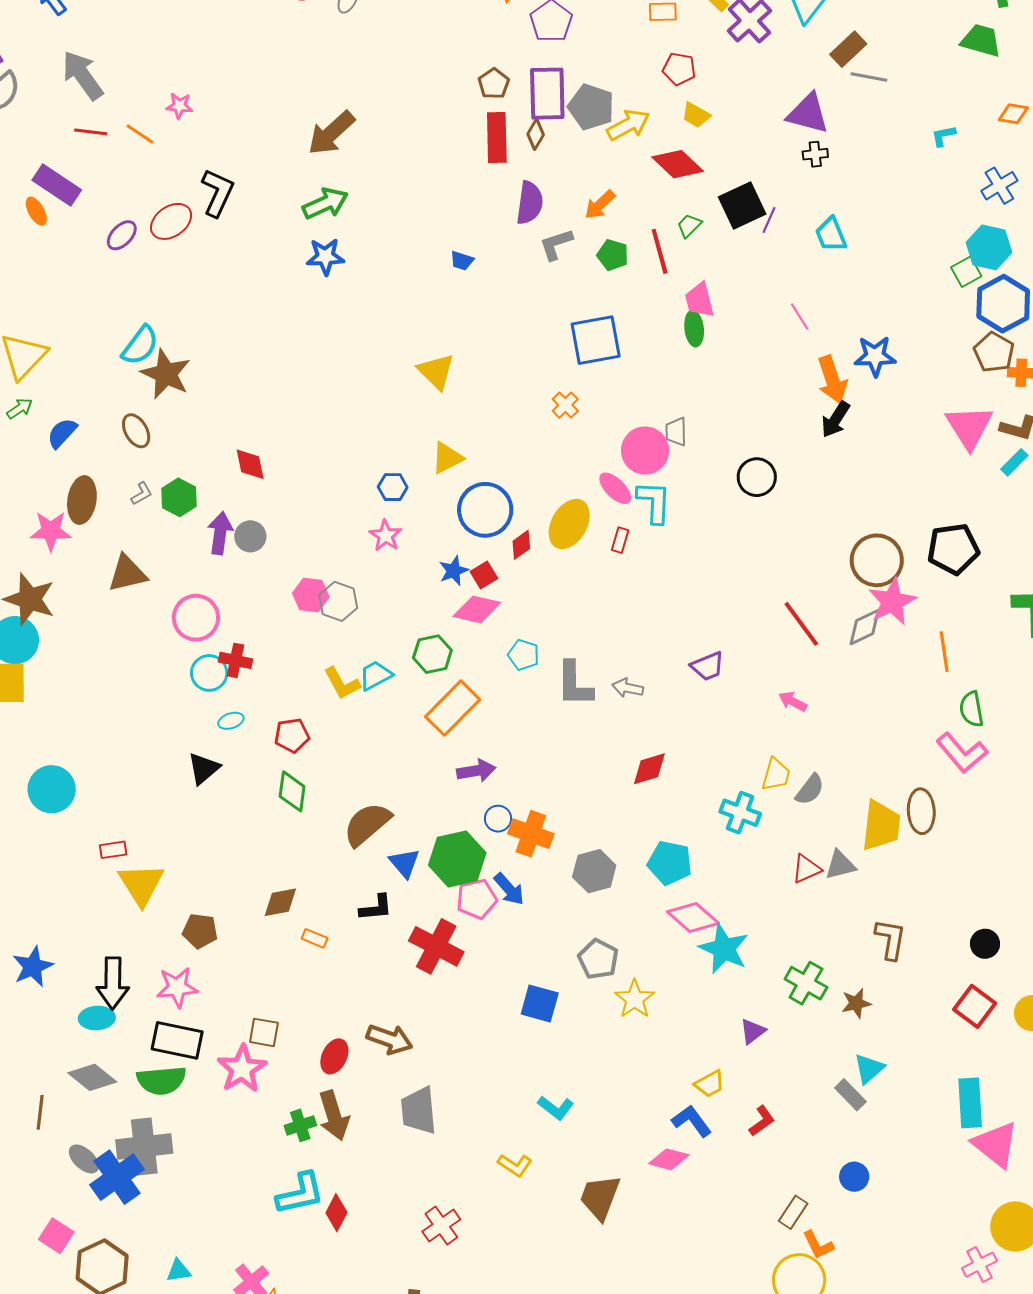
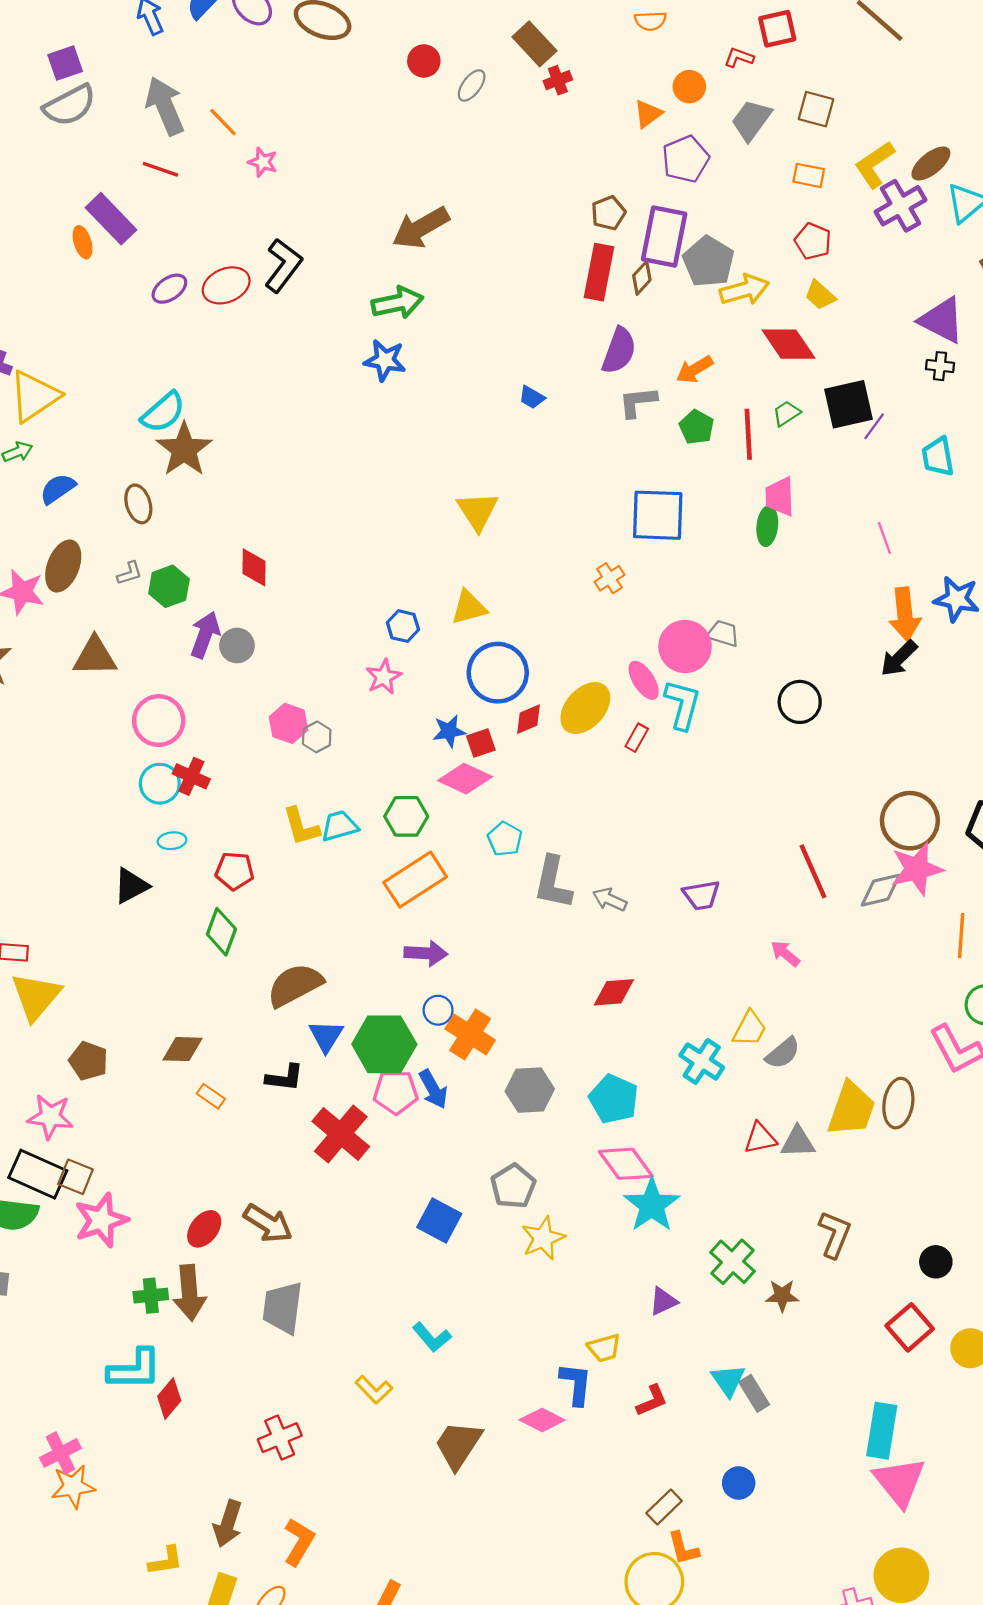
orange line: (140, 134) -> (223, 122), moved
gray trapezoid: (676, 432) -> (723, 633), turned 96
gray hexagon: (338, 601) -> (317, 737), size x0.7
brown square: (264, 1032) -> (75, 1177), moved
cyan triangle: (869, 1069) -> (728, 1380), moved, turned -36
blue L-shape: (692, 1121) -> (576, 1384), turned 30

